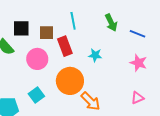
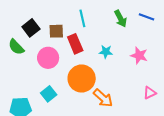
black square: (21, 28) -> (31, 28), turned -36
blue line: (138, 34) -> (146, 17), moved
pink star: (138, 63) -> (139, 55), moved

